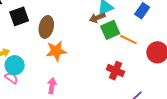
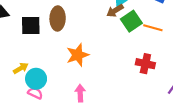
black square: (19, 16) -> (31, 25), turned 30
brown ellipse: (46, 27) -> (58, 18), moved

